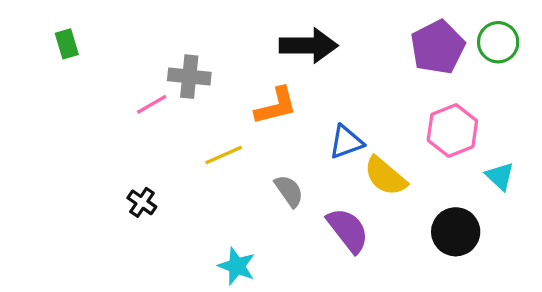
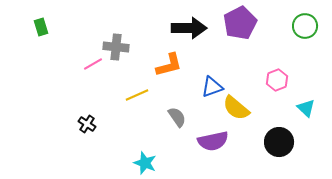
purple pentagon: (438, 47) -> (240, 23), moved
pink hexagon: (452, 130) -> (277, 80), size x0.7
purple semicircle: (348, 230) -> (213, 141), turned 116

